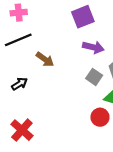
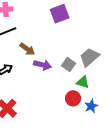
purple arrow: (93, 47) -> (42, 65), moved

